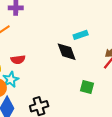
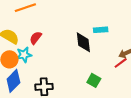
red semicircle: (18, 60) -> (36, 38), turned 120

